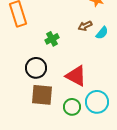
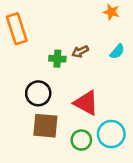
brown arrow: (85, 26) -> (80, 51), moved
green cross: (52, 39) -> (57, 59), turned 32

